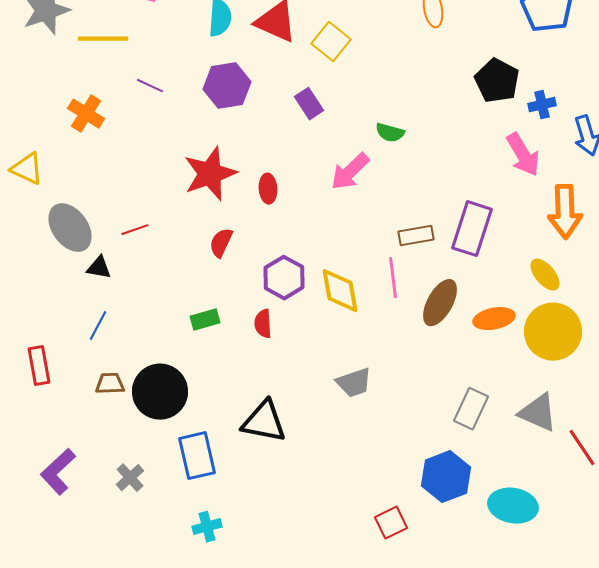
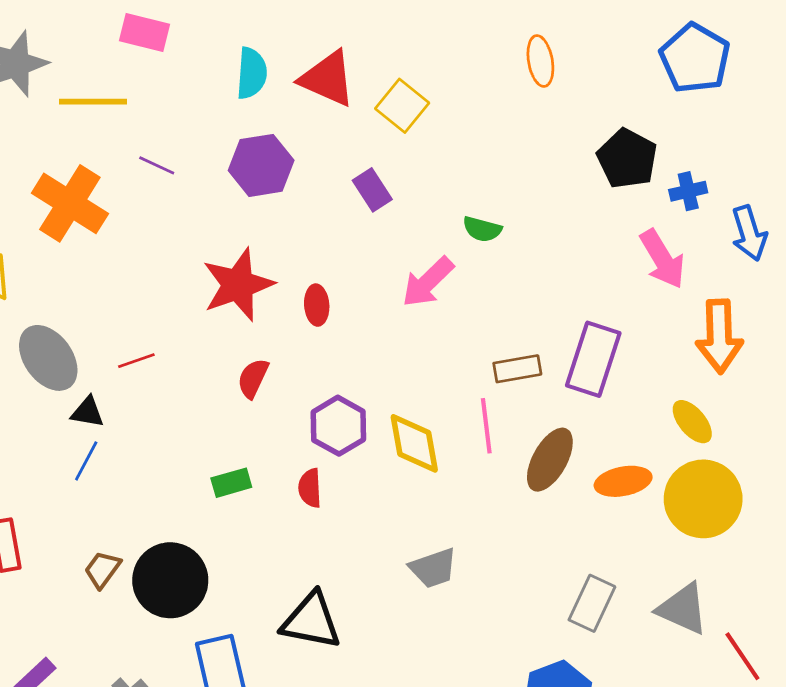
orange cross: (86, 114) -> (70, 203), size x1.5
blue line: (98, 326) -> (86, 461), moved
brown trapezoid: (110, 384) -> (102, 569), turned -52

